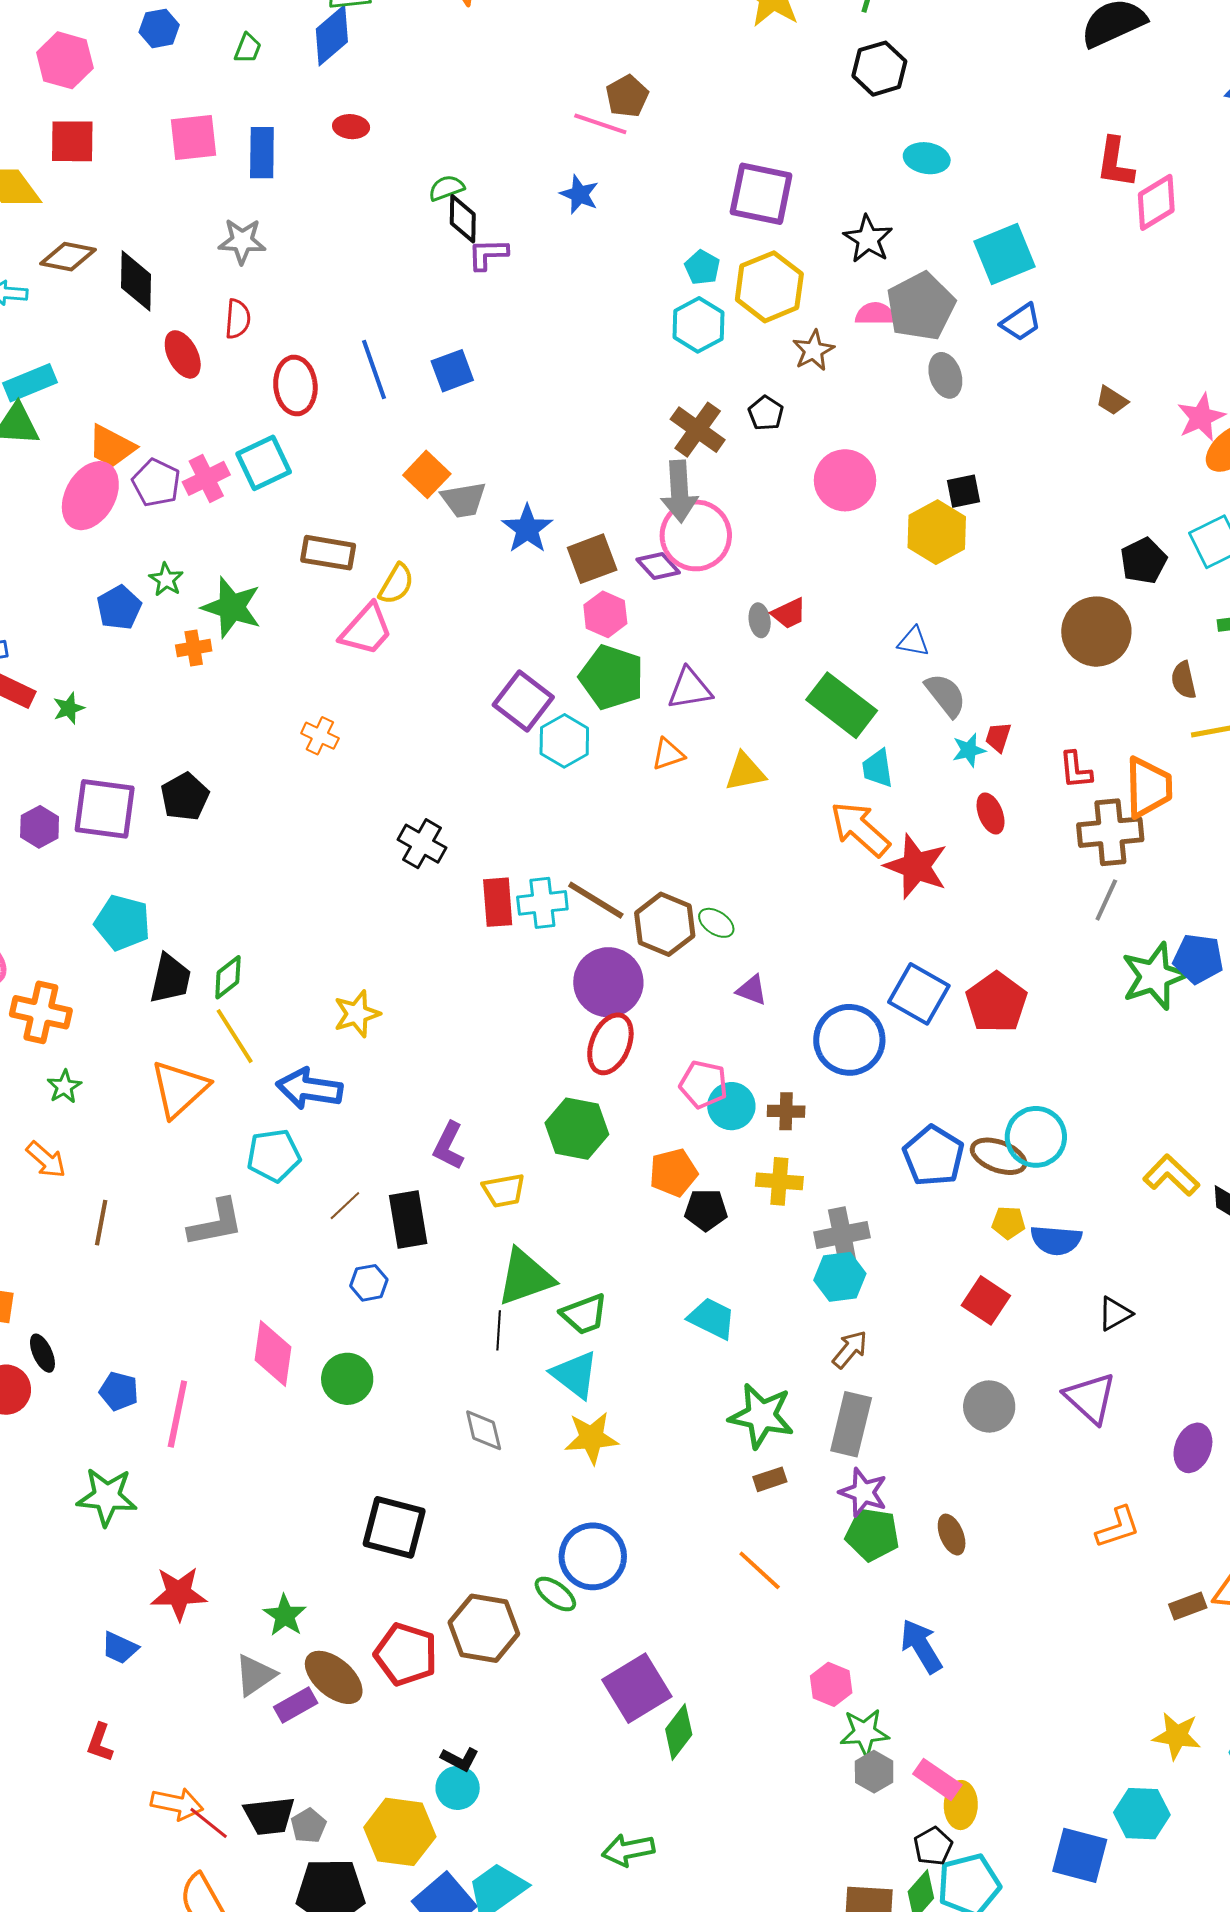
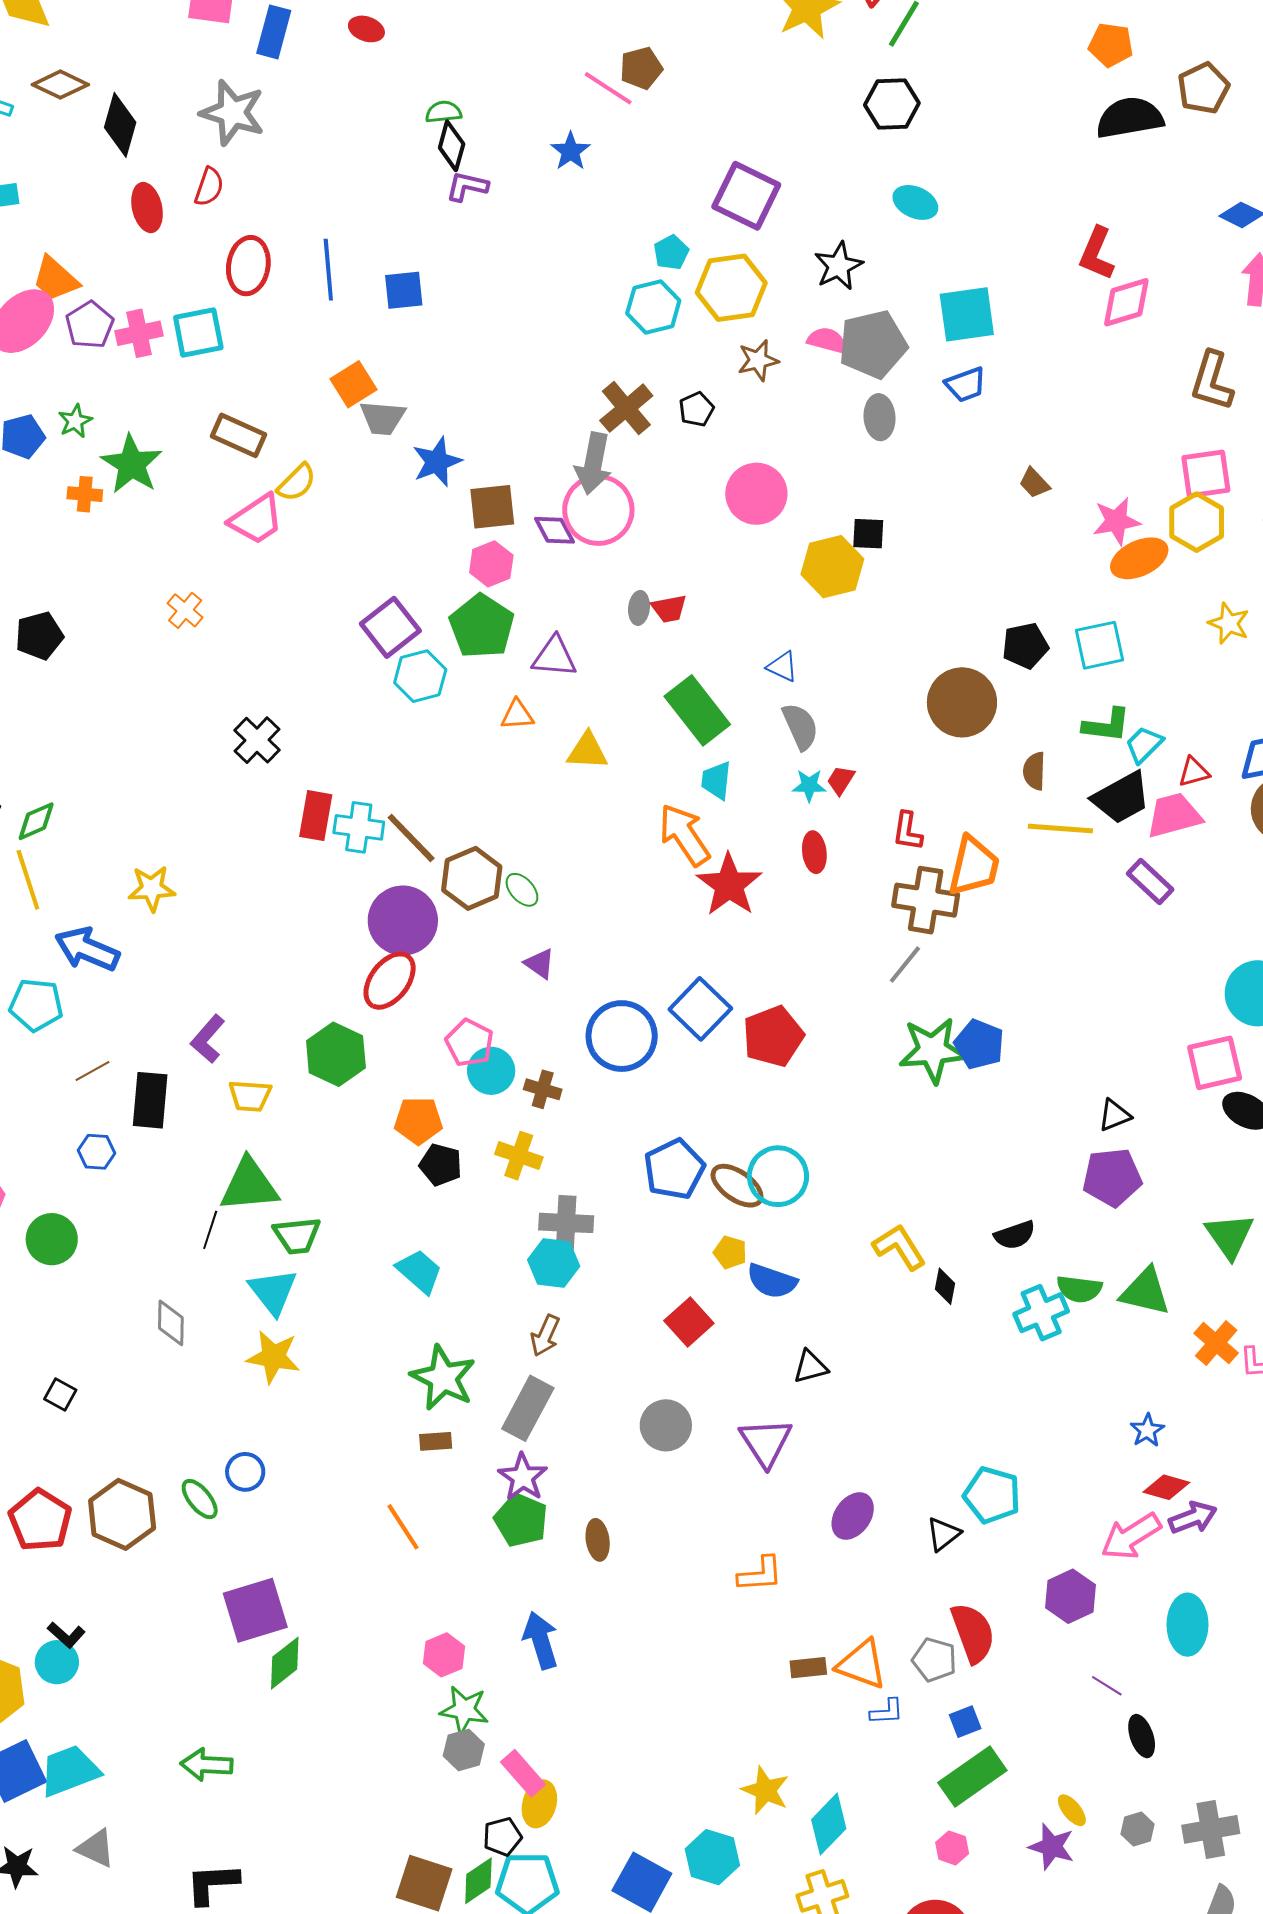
gray star: (242, 241) -> (233, 113), size x1.4
brown arrow: (850, 1349) -> (545, 1336), turned 150
black square: (394, 1527) -> (60, 1394), size x0.5
blue circle: (593, 1556) -> (245, 1472), size x0.6

